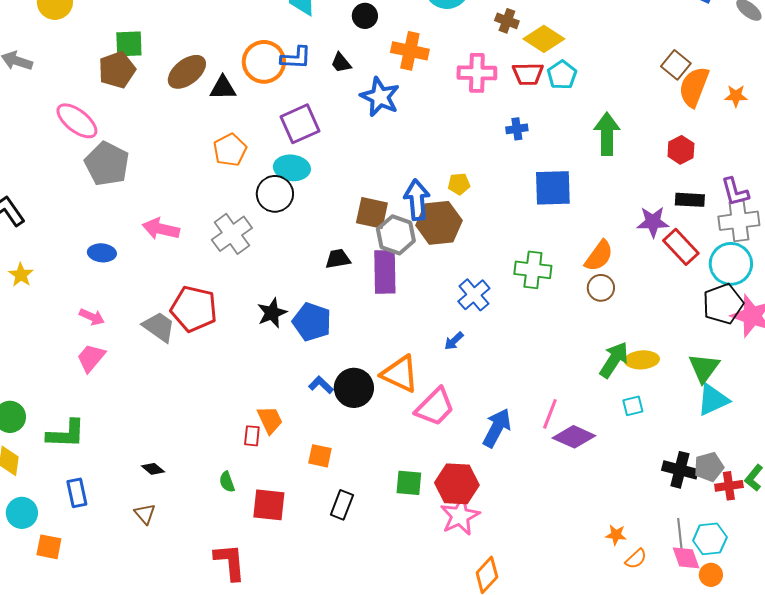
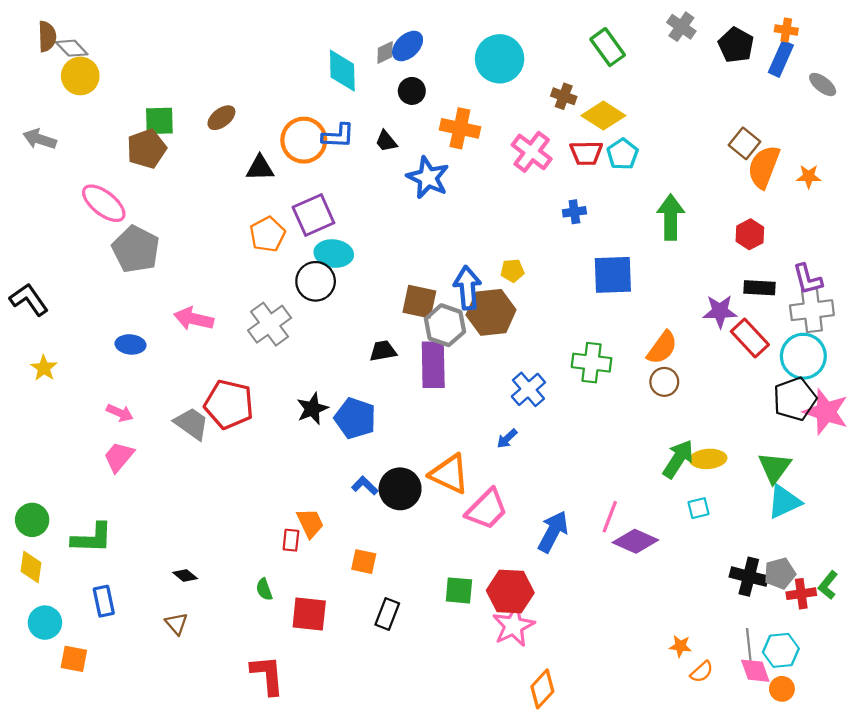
brown ellipse: (187, 72) -> (221, 118), moved, size x0.7
pink cross: (477, 73) -> (532, 152), turned 36
purple square: (300, 124) -> (313, 215), moved

